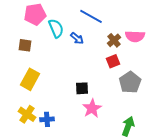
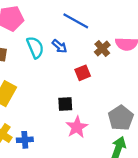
cyan semicircle: (56, 28) -> (35, 47), moved
red square: (113, 61) -> (83, 73), moved
gray pentagon: (130, 82) -> (121, 118), moved

